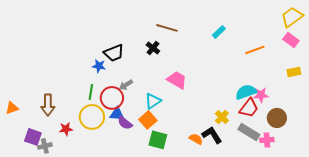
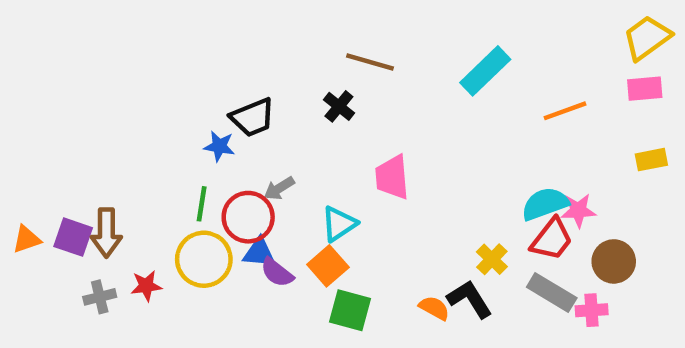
cyan rectangle: (219, 32) -> (485, 71), size x1.6
pink rectangle: (291, 40) -> (645, 89), turned -42
pink trapezoid: (177, 80) -> (392, 177), turned -125
purple square: (33, 137) -> (73, 237), moved
gray cross: (45, 146) -> (100, 297), moved

